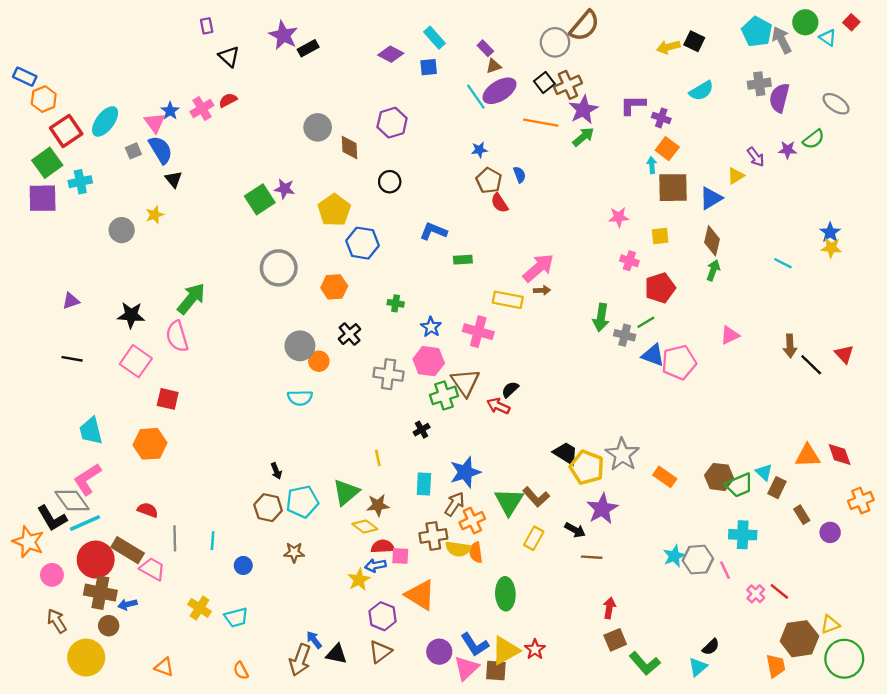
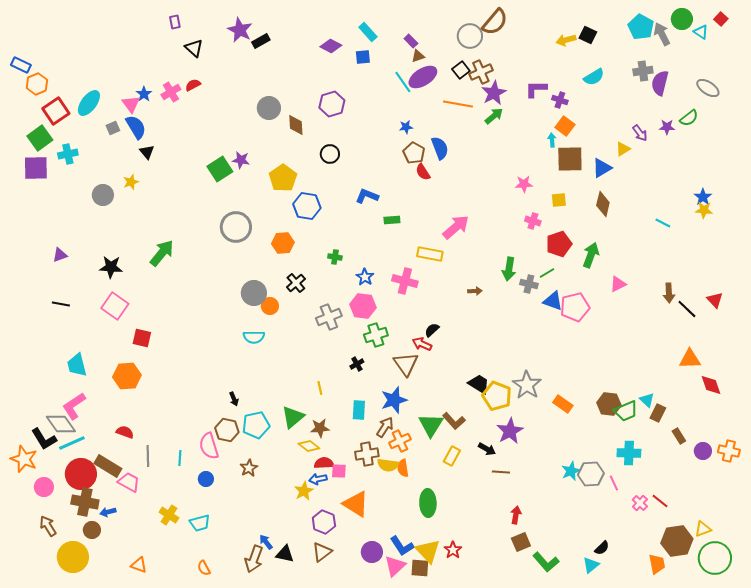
blue semicircle: (520, 175) -> (440, 148), size x1.6
green arrow: (713, 270) -> (591, 255), moved, size x1.4
brown arrow: (542, 290) -> (475, 291), moved
pink semicircle: (177, 336) -> (209, 446), moved
gray cross: (388, 374) -> (329, 317), turned -30
brown triangle: (465, 382) -> (406, 364), moved
orange triangle: (808, 456) -> (690, 359), moved
orange cross: (861, 501) -> (729, 451), moved, turned 35
brown star: (294, 552) -> (249, 468), turned -30
yellow triangle: (505, 650) -> (428, 551), turned -44

